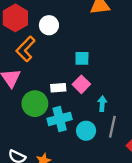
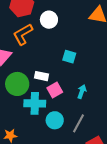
pink square: (81, 84) -> (55, 90), moved
cyan arrow: (102, 104) -> (82, 92), moved

